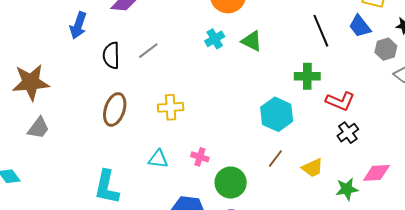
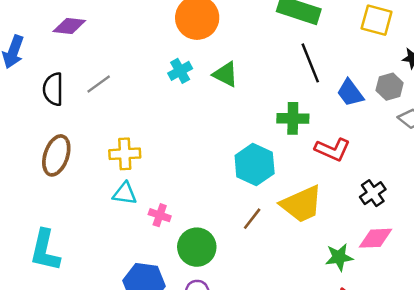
blue trapezoid: (360, 26) -> (350, 93), moved
black cross: (348, 133) -> (373, 193), moved
cyan triangle: (158, 159) -> (125, 194), moved
yellow trapezoid: (312, 168) -> (302, 204), moved, size x1.6

